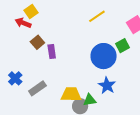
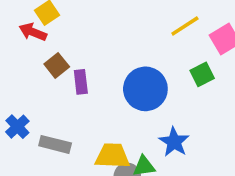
yellow line: (97, 16) -> (185, 26), moved
blue circle: (104, 56) -> (145, 89), moved
gray rectangle: (37, 88) -> (55, 144), turned 48

